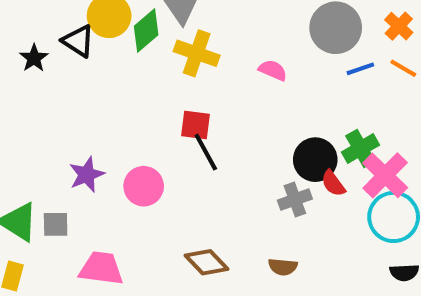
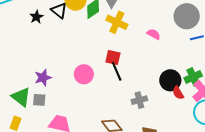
purple star: (87, 175) -> (43, 78), moved
pink circle: (144, 186) -> (84, 74), moved
gray cross: (295, 200) -> (139, 100), moved

